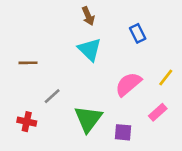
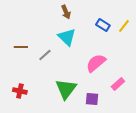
blue rectangle: (138, 33) -> (103, 25), turned -32
yellow line: (166, 78) -> (124, 26), moved
gray line: (52, 96) -> (45, 55), moved

